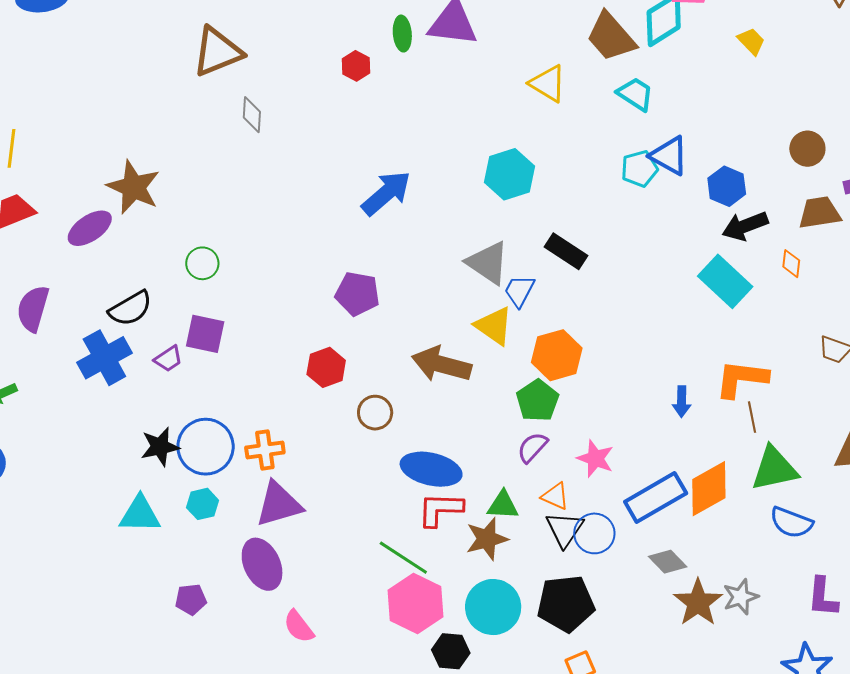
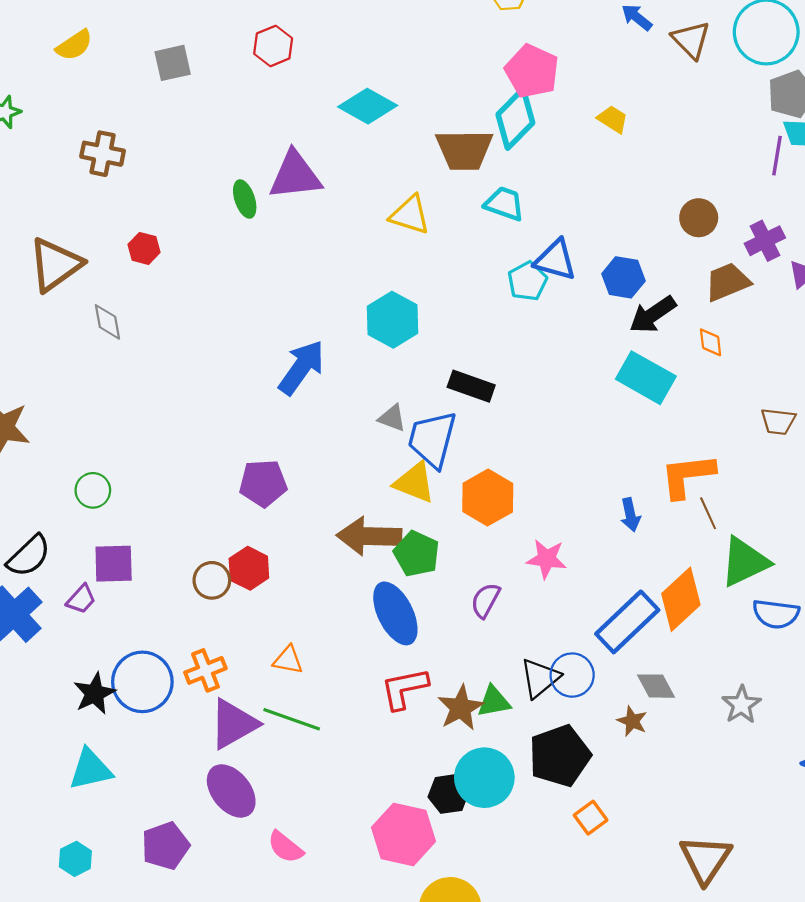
brown trapezoid: (611, 37) -> (464, 150), turned -36
red hexagon: (356, 66) -> (144, 248), moved
blue arrow: (386, 193) -> (301, 367), moved
gray triangle: (488, 263) -> (392, 418), size x0.6
blue trapezoid: (519, 291) -> (432, 439), size x1.6
green pentagon: (538, 401) -> (417, 554), moved
brown circle: (375, 413) -> (212, 580), moved
pink star: (595, 459) -> (547, 559), moved
blue ellipse: (431, 469) -> (395, 613), moved, turned 64
orange triangle: (555, 496) -> (288, 660), moved
cyan hexagon: (203, 504) -> (75, 859), moved
green triangle: (503, 505) -> (494, 701), moved
black triangle: (565, 529) -> (540, 678), turned 30
green line: (403, 558) -> (292, 719), moved
gray diamond: (668, 562) -> (656, 686), turned 30
purple pentagon: (191, 599) -> (165, 846), size x1.4
pink hexagon: (416, 603) -> (404, 834), moved
brown star: (698, 603) -> (632, 721), moved, size x0.6
black hexagon: (451, 651) -> (449, 794), moved

